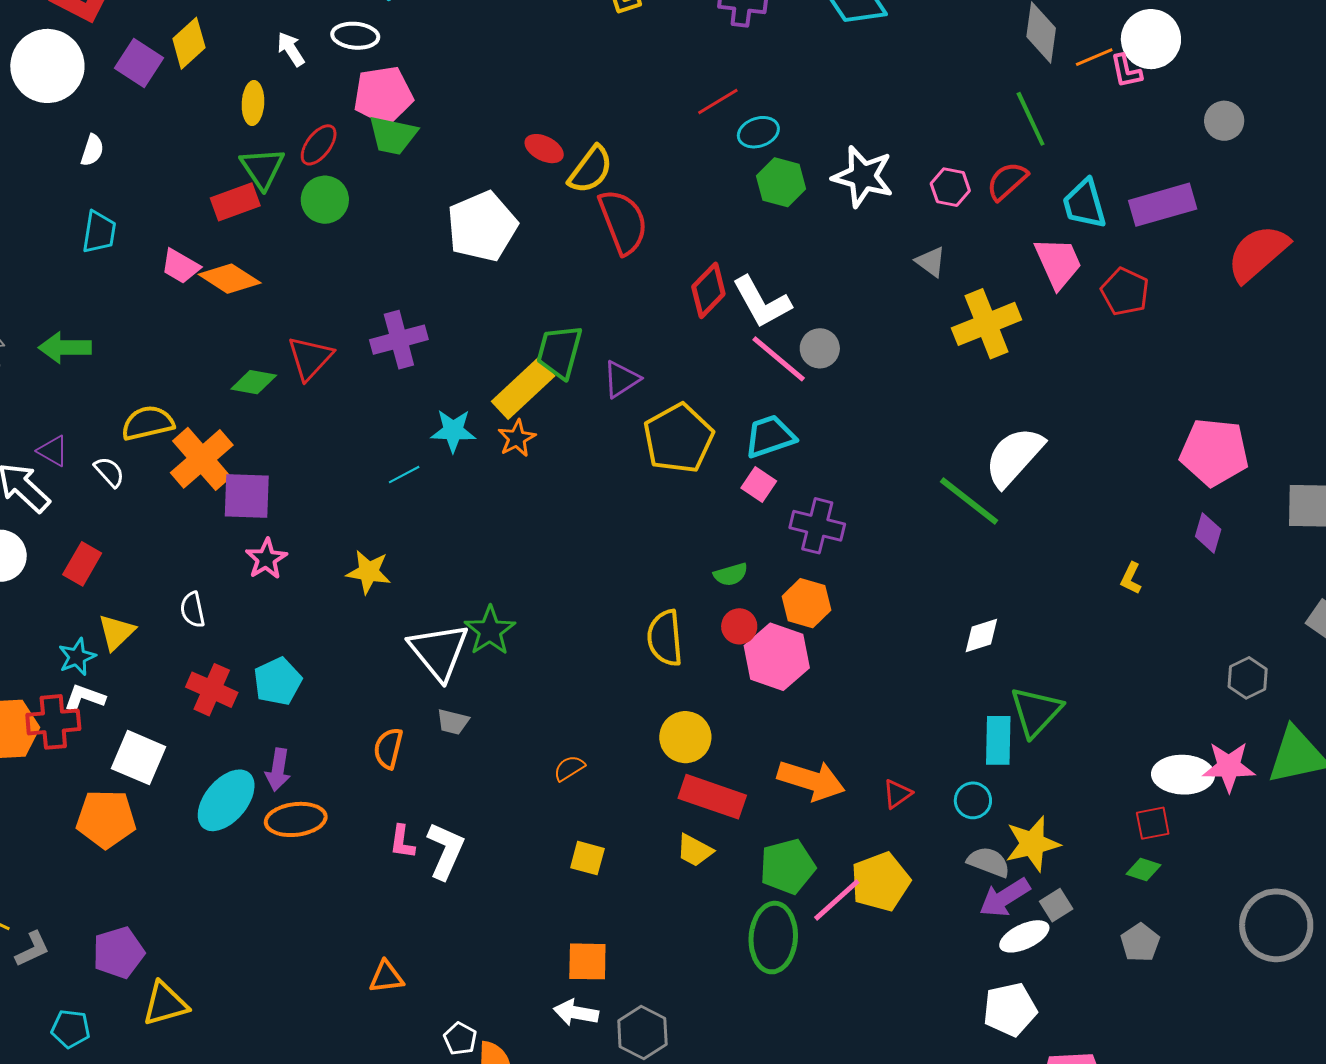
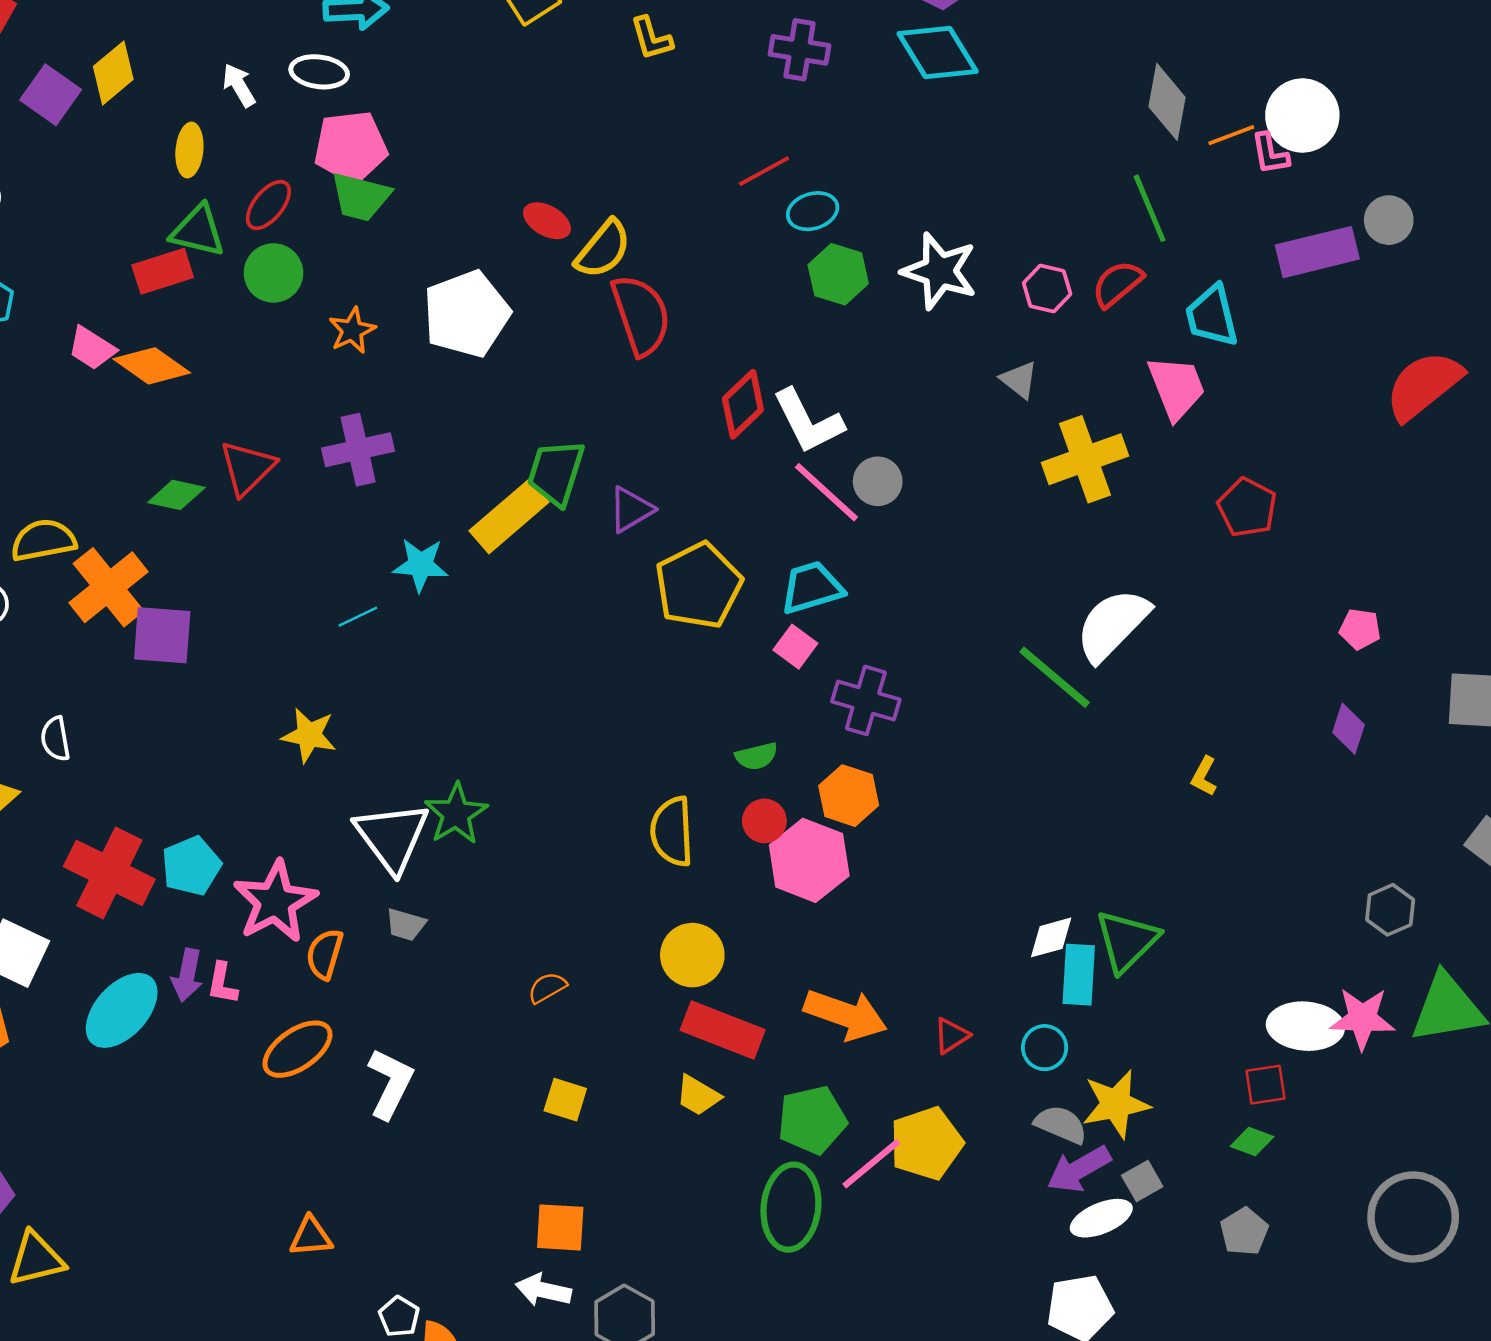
green triangle: (262, 168) -> (198, 231), turned -45
purple rectangle: (1163, 205) -> (1317, 252), moved
red pentagon: (1125, 292) -> (1247, 507), moved
orange star: (517, 438) -> (352, 330), moved
pink pentagon: (1214, 452) -> (1360, 629), size x0.5
pink star: (266, 559) -> (275, 902), moved, size x1.6
yellow L-shape: (1131, 578) -> (1204, 776), moved
white semicircle: (193, 610) -> (55, 739), moved
white diamond: (981, 636) -> (1051, 937), moved
red cross: (212, 690) -> (109, 873), size x1.4
orange ellipse: (296, 819) -> (297, 1049), moved, turned -30
pink L-shape: (402, 842) -> (222, 983), moved

